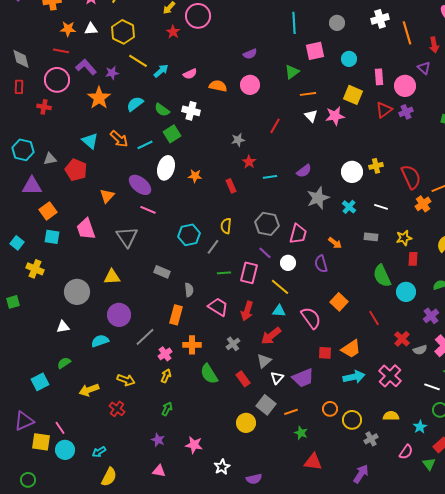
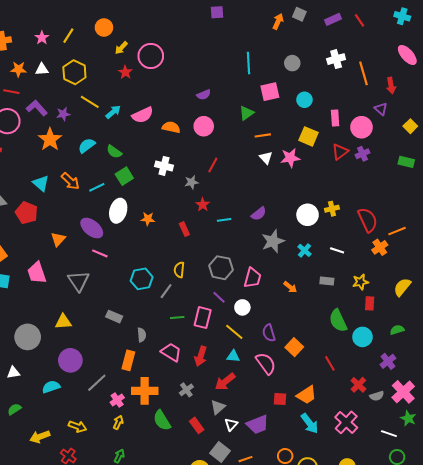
pink semicircle: (190, 74) -> (143, 115), size x1.5
white cross: (191, 111) -> (164, 166), moved
red line: (275, 126) -> (213, 165), moved
purple semicircle: (321, 264) -> (269, 333), moved
orange cross: (192, 345) -> (145, 391), size x1.4
cyan arrow: (354, 377) -> (310, 423), turned 65

